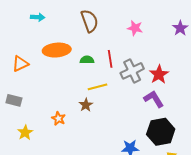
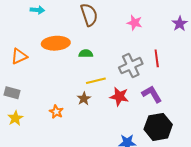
red line: (110, 59) -> (157, 58), moved
red star: (159, 74) -> (119, 97), moved, turned -30
yellow star: (25, 133) -> (15, 118), moved

